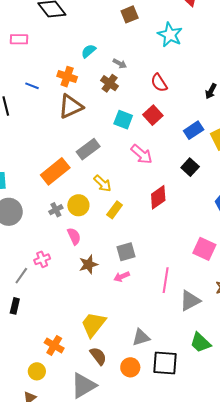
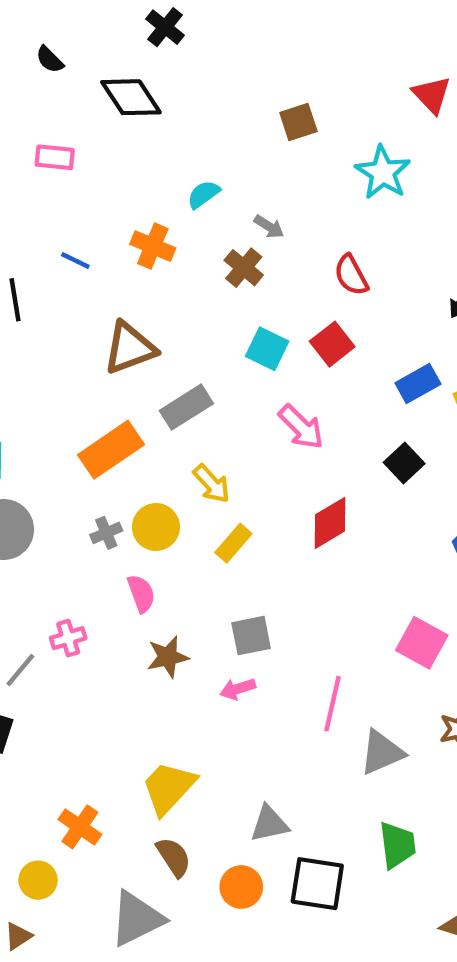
brown triangle: (71, 106) -> (130, 348), moved
green trapezoid: (200, 343) -> (397, 845), turned -145

